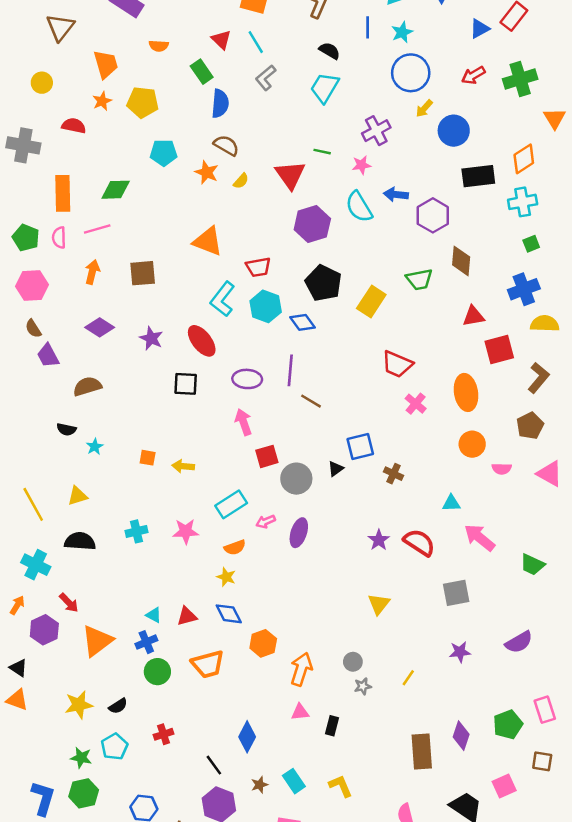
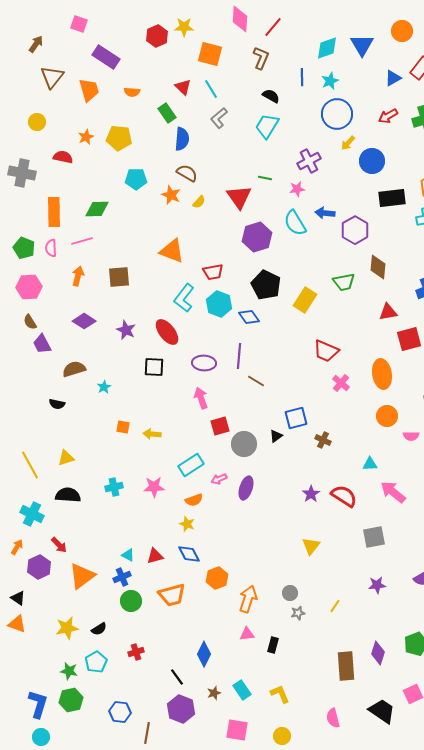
orange trapezoid: (106, 64) -> (89, 90), moved
cyan star: (95, 447) -> (104, 387), moved

